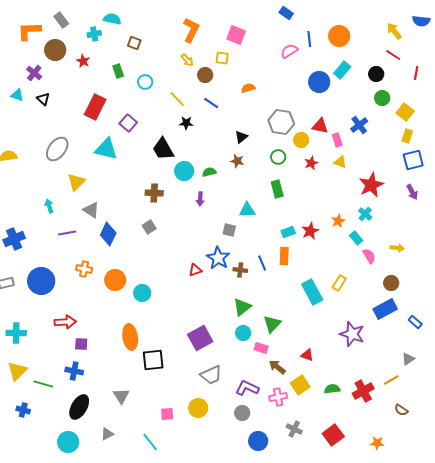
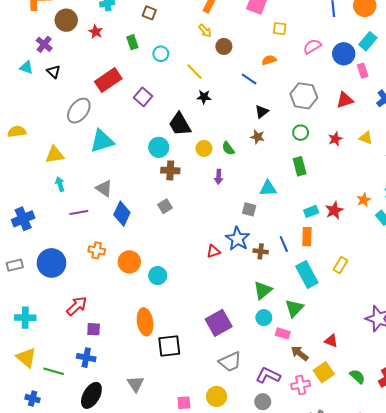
pink semicircle: (289, 51) -> (312, 46), moved
yellow square: (222, 58) -> (280, 29), moved
blue line: (211, 103) -> (249, 79), moved
red rectangle: (95, 107) -> (108, 80), turned 30
red triangle: (320, 126) -> (345, 100), turned -30
yellow circle: (301, 140) -> (204, 148), moved
pink rectangle: (337, 140) -> (363, 71), moved
gray ellipse: (57, 149) -> (79, 111), moved
cyan triangle: (106, 149) -> (102, 141), moved, turned -30
cyan circle: (184, 171) -> (159, 147), moved
green semicircle: (209, 172) -> (228, 148), turned -112
yellow triangle: (76, 182) -> (55, 155), moved, turned 36
yellow rectangle: (339, 283) -> (341, 265), moved
cyan rectangle: (312, 292) -> (307, 275), moved
red arrow: (65, 322) -> (77, 306), turned -40
yellow triangle: (17, 371) -> (26, 358), turned -35
green semicircle: (332, 389) -> (357, 376), turned 49

